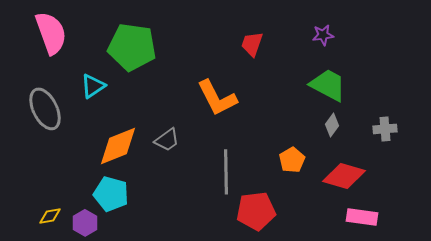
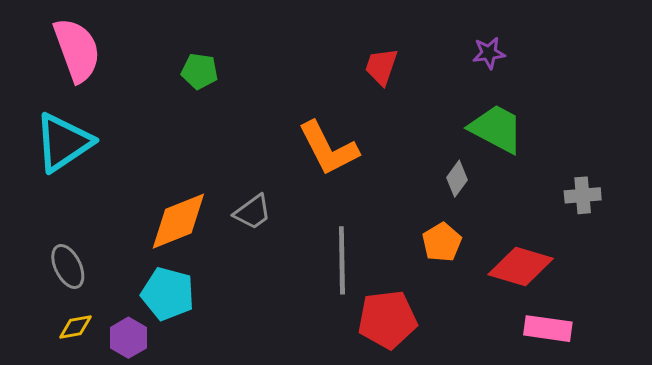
green pentagon: (132, 47) -> (200, 71), size x0.5
cyan triangle: (93, 86) -> (63, 142), moved, size x1.6
gray ellipse: (45, 109) -> (68, 266), moved, size x0.7
gray diamond: (332, 125) -> (457, 179), moved

